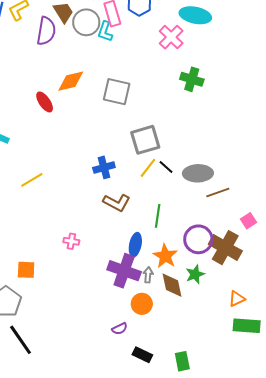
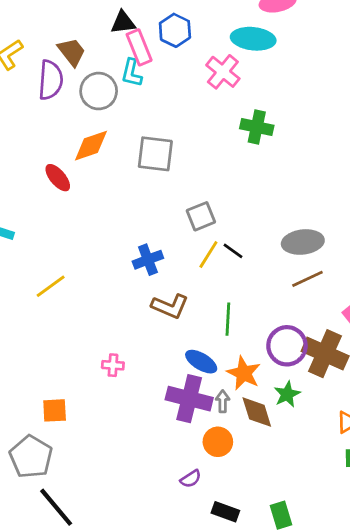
gray circle: (86, 22) -> (99, 91), moved
gray square: (145, 140) -> (201, 216), size x0.7
gray ellipse: (198, 173) -> (303, 242), moved
blue ellipse: (135, 245) -> (201, 362), turned -65

